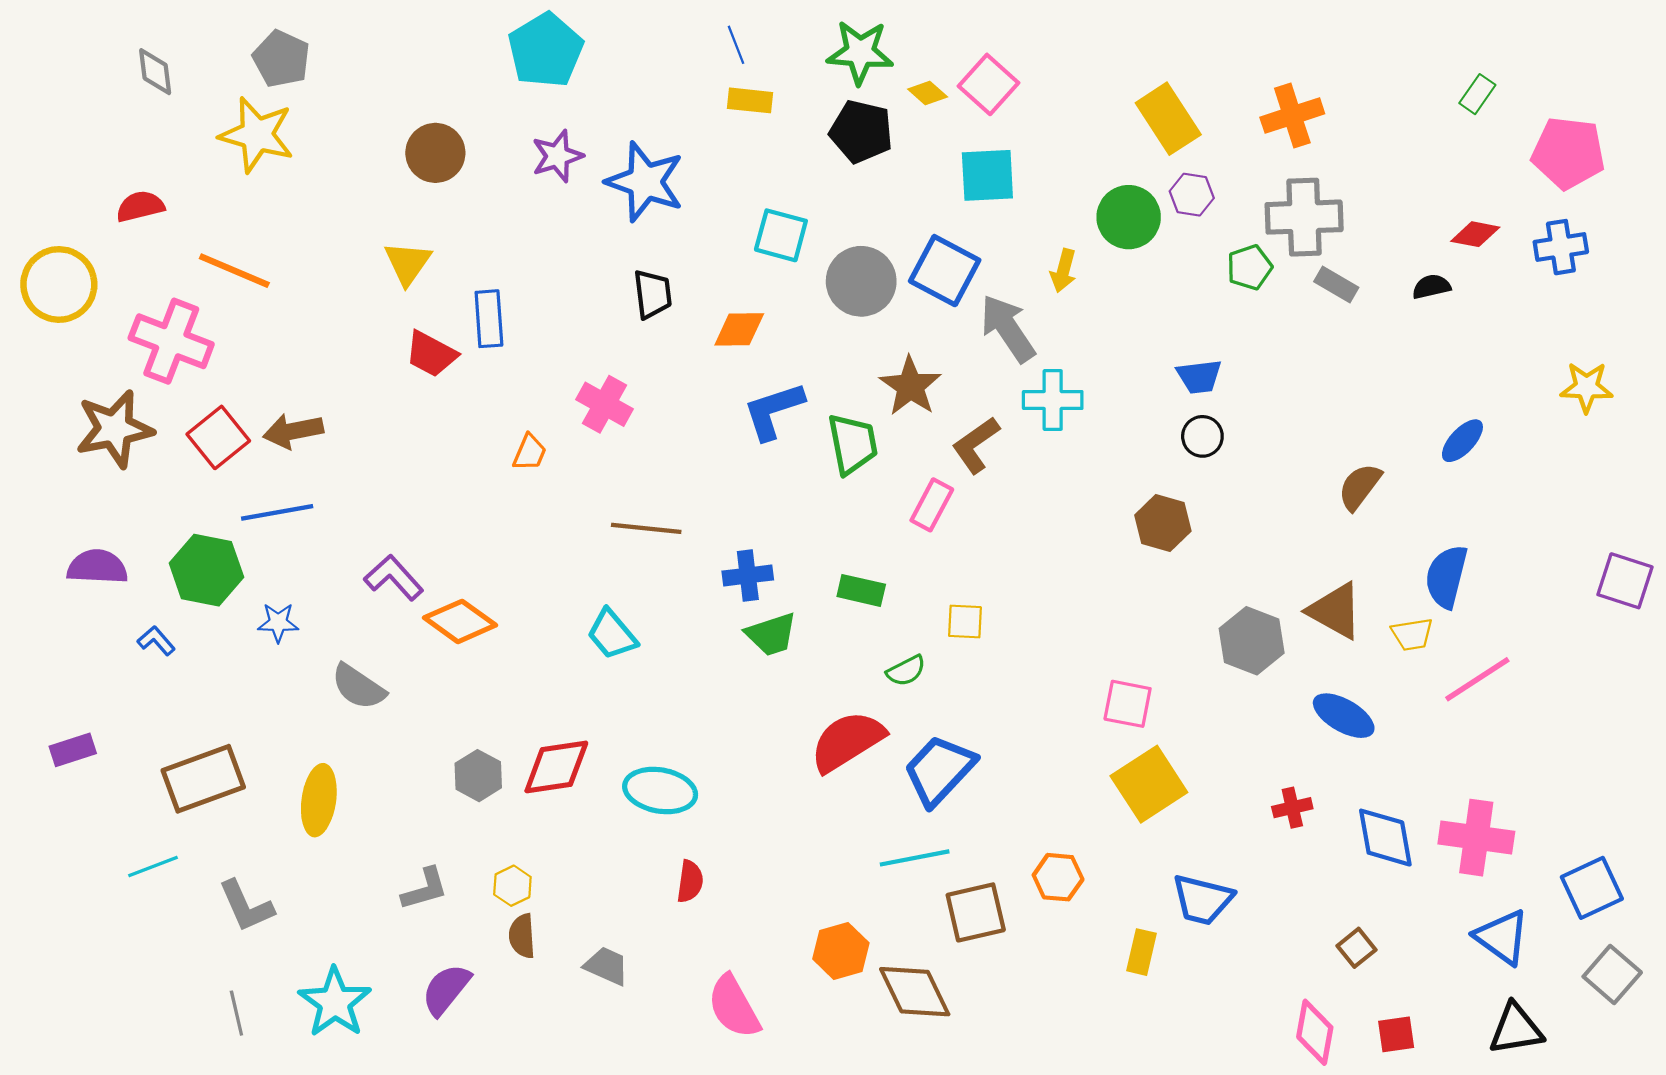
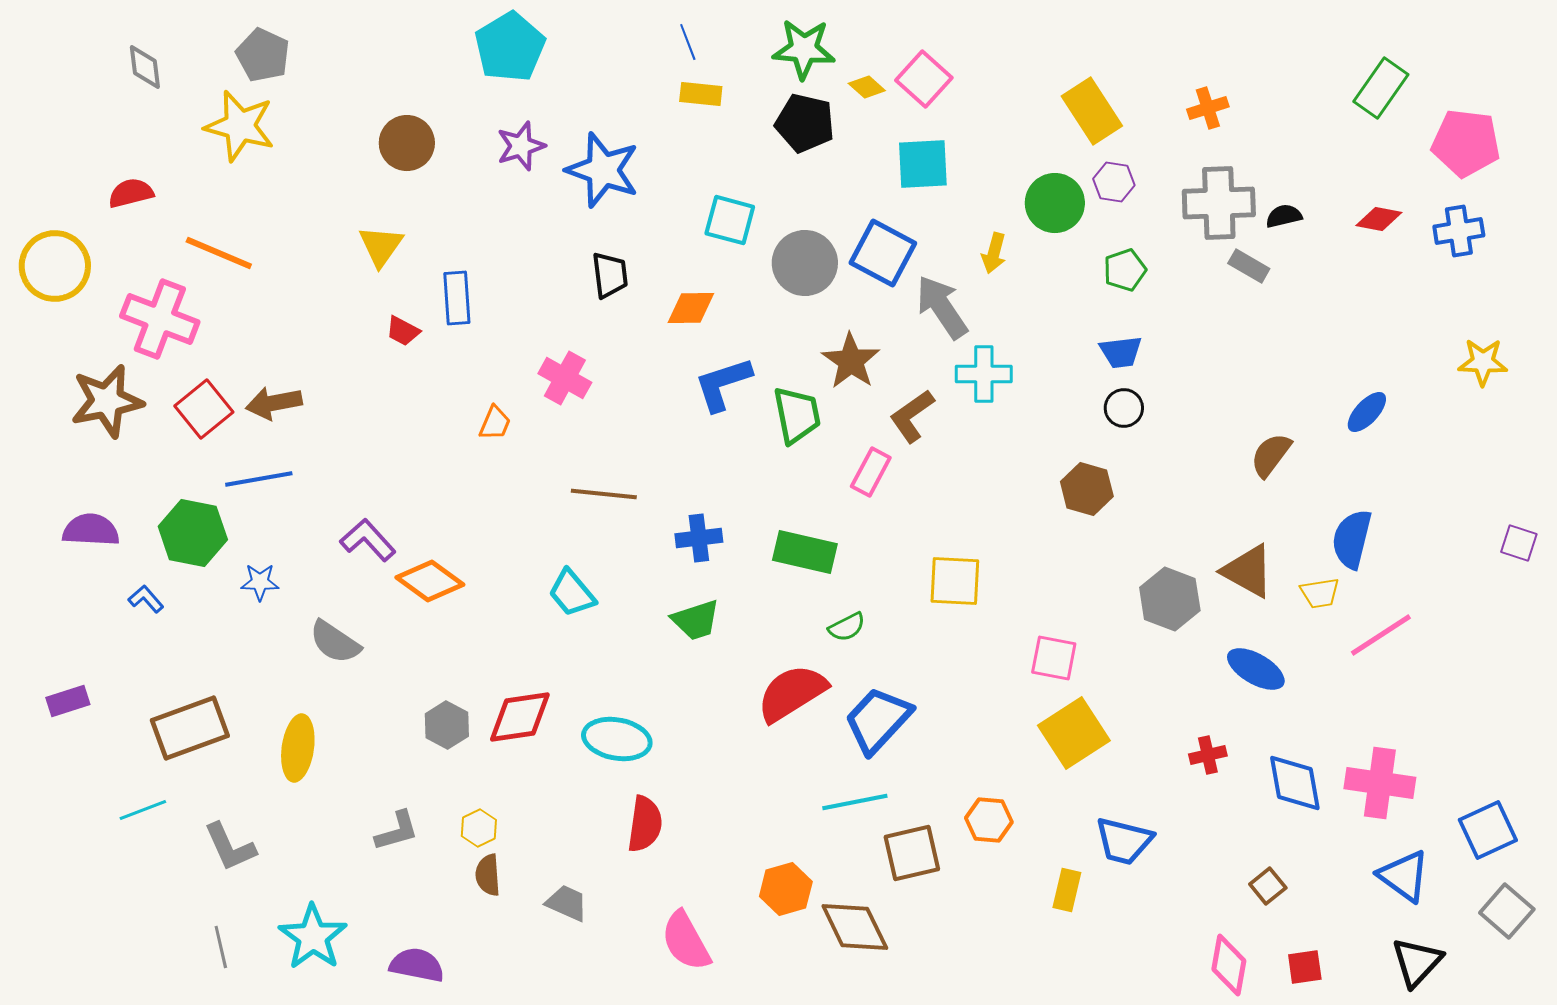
green rectangle: (1477, 94) -> (1381, 88), size x1.6
orange cross: (1292, 115) -> (1208, 108), size x0.7
green pentagon: (1250, 267) -> (1125, 270), moved
black semicircle: (1431, 287) -> (1284, 216), moved
red trapezoid: (431, 354) -> (403, 331), size x0.7
purple square: (1625, 581) -> (1519, 543), size x0.7
green rectangle: (861, 590) -> (805, 552), size x1.4
yellow square: (965, 621) -> (955, 581), moved, size x1.5
green trapezoid: (771, 634) -> (696, 620), moved
red semicircle: (690, 881) -> (645, 824), size x1.4
purple semicircle: (446, 989) -> (417, 965), moved, turned 62
black triangle: (1516, 1029) -> (1417, 962), turned -38

